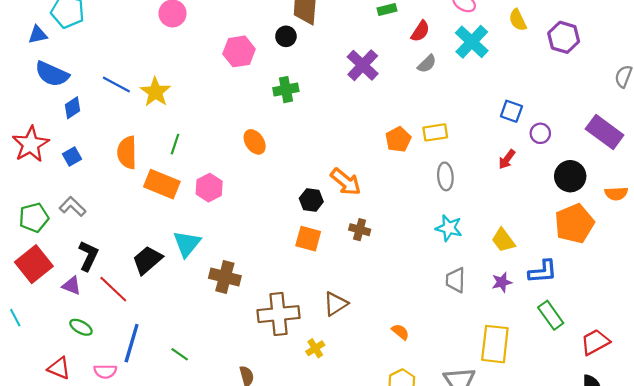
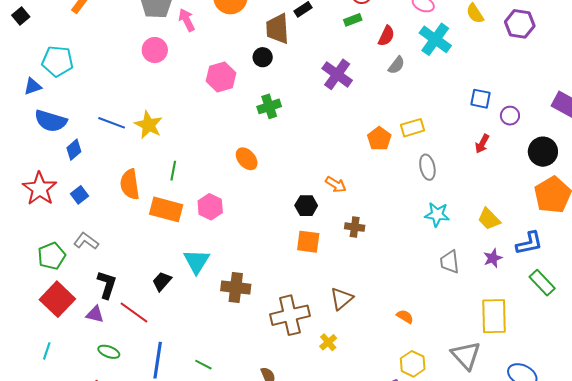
orange arrow: (346, 182) -> (336, 184), size x0.7
black trapezoid: (147, 260) -> (162, 281), size x0.7
cyan line: (15, 318) -> (47, 351), turned 54

